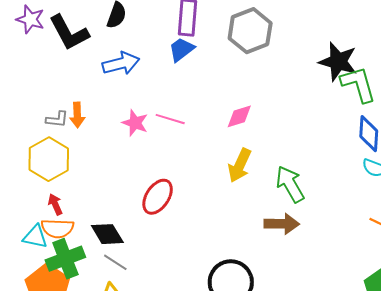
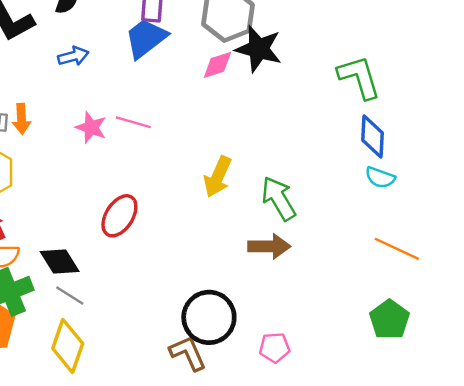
blue trapezoid: (181, 49) -> (146, 38), size x1.4
black star: (338, 62) -> (259, 49), moved
blue arrow: (121, 63) -> (73, 56), size x0.7
pink diamond: (239, 116) -> (217, 65), moved

